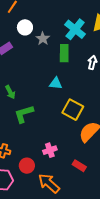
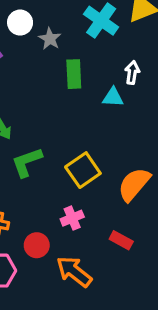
green rectangle: (64, 53) -> (74, 74), moved
cyan triangle: (56, 83) -> (113, 97), moved
yellow square: (73, 110) -> (83, 170), moved, turned 30

